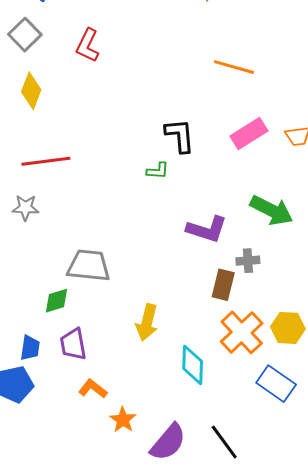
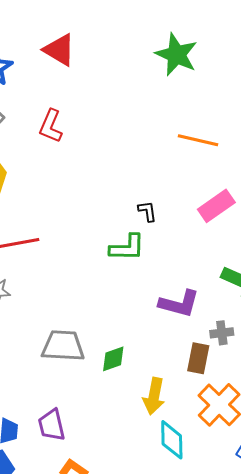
black L-shape: (180, 135) -> (147, 211), size x0.6
green L-shape: (158, 171) -> (127, 248), size x1.6
green diamond: (57, 301) -> (113, 359), moved
yellow arrow: (147, 322) -> (154, 396), moved

